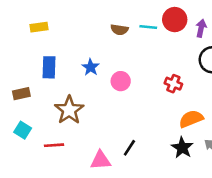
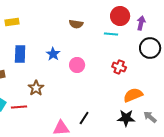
cyan line: (148, 27) -> (111, 34), moved
brown star: (69, 110) -> (36, 88), size x0.7
red line: (54, 145) -> (19, 107), moved
black star: (182, 148) -> (126, 118), turned -30

